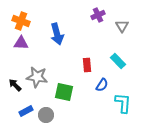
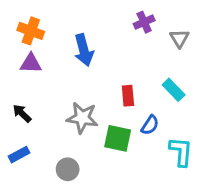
gray star: (37, 77) -> (82, 118), moved
black arrow: (15, 85) -> (22, 113), moved
green square: (64, 92) -> (118, 138), moved
blue rectangle: (26, 111) -> (19, 155), moved

